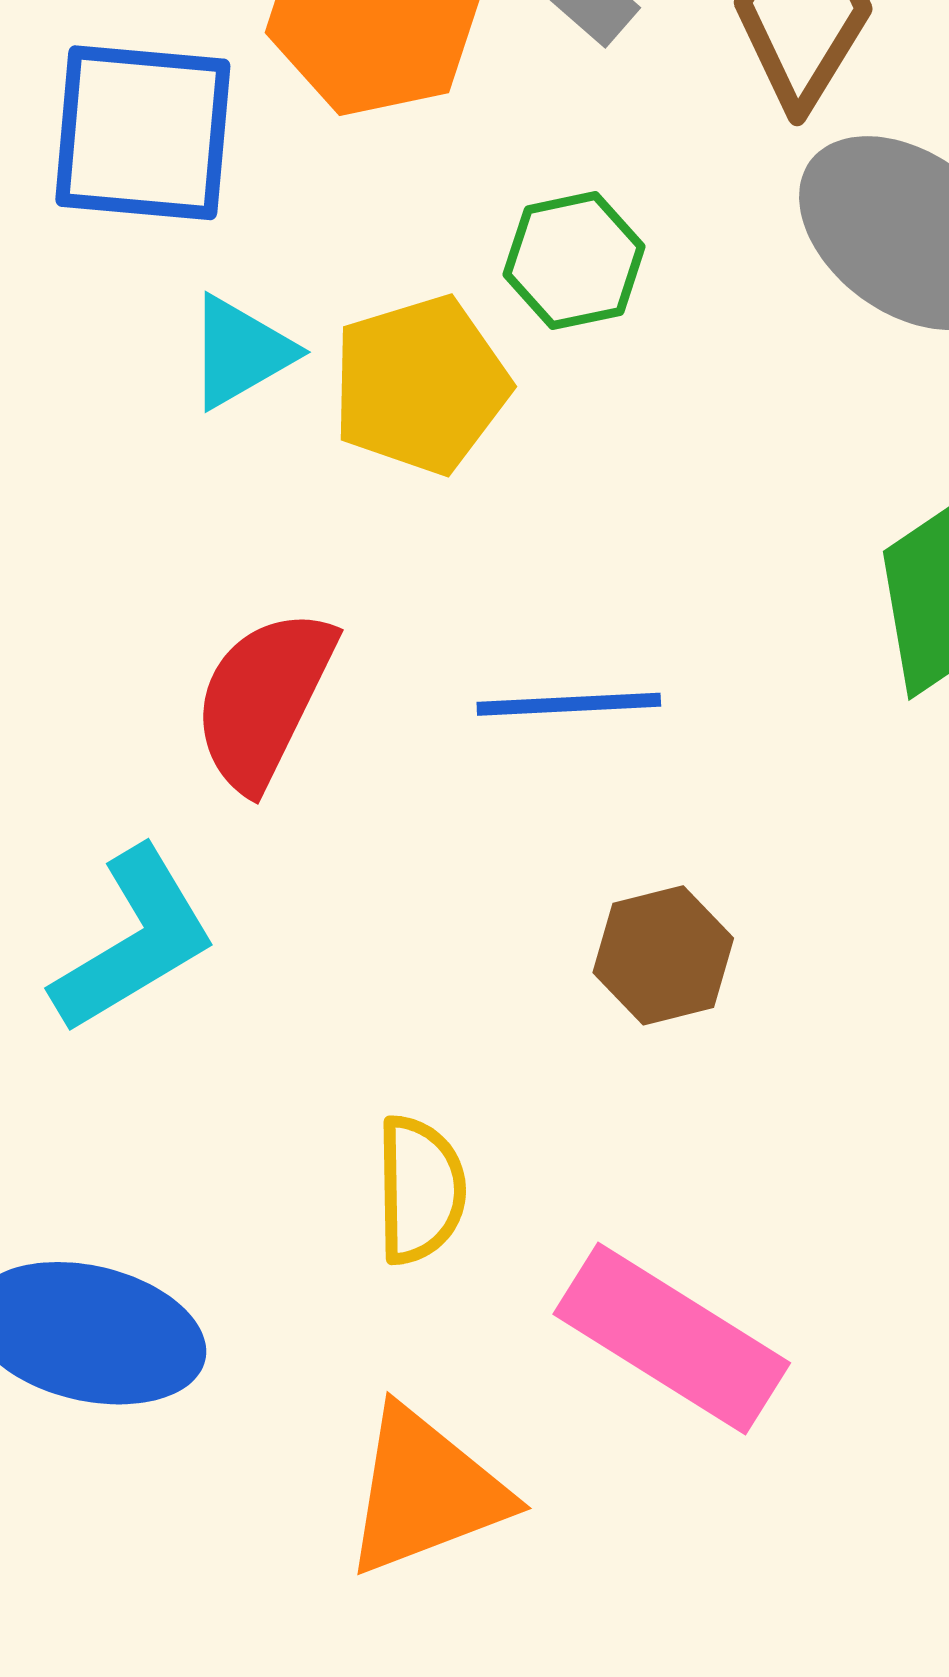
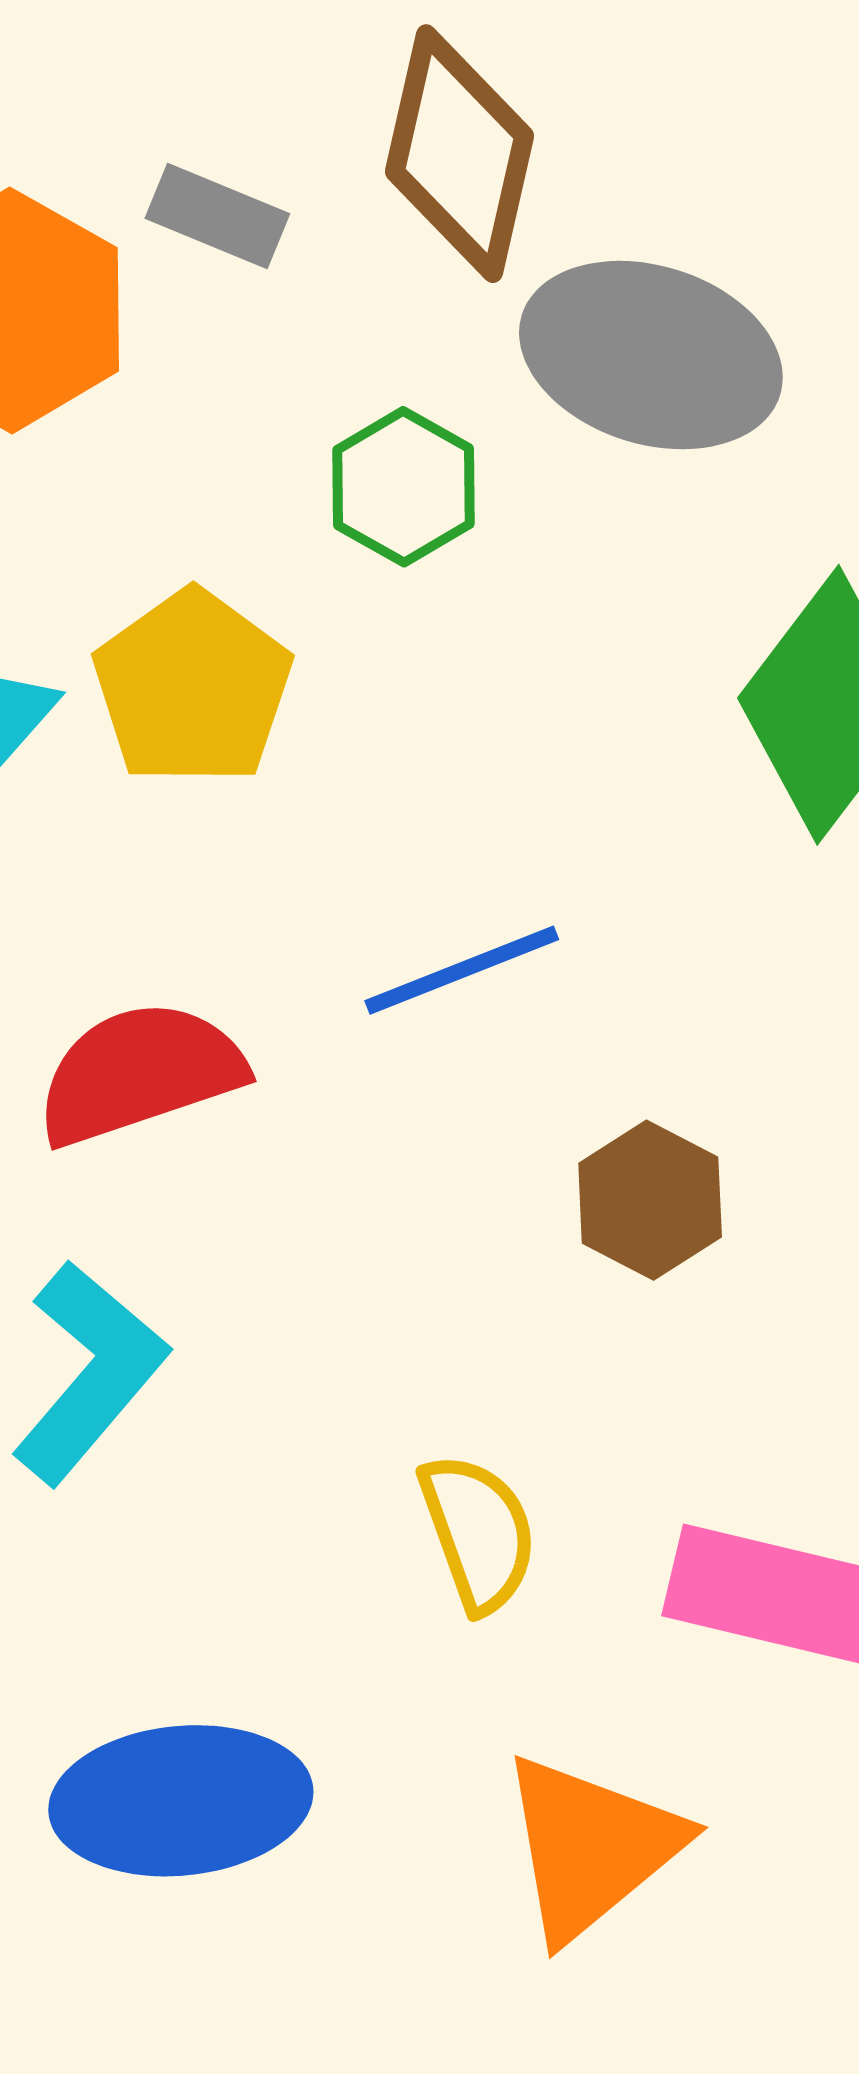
green hexagon: (574, 261) -> (404, 487), moved
red semicircle: (264, 699) -> (140, 1073), turned 64

